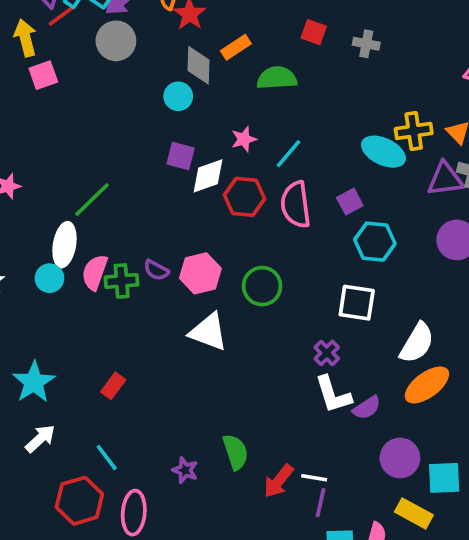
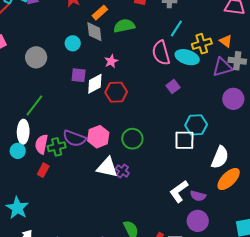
gray circle: (116, 41) -> (36, 57), moved
gray diamond: (199, 65) -> (94, 32), moved
cyan line: (289, 154) -> (176, 28), moved
pink semicircle: (296, 205) -> (161, 53), moved
cyan hexagon: (375, 242) -> (196, 125), moved
purple semicircle: (156, 270) -> (74, 138), size x1.6
purple cross: (327, 353) -> (122, 171), moved
red rectangle: (113, 386) -> (43, 170), moved
white L-shape: (333, 395) -> (179, 191), turned 80
purple semicircle: (367, 408) -> (198, 196), turned 56
purple circle: (400, 458) -> (198, 221), moved

